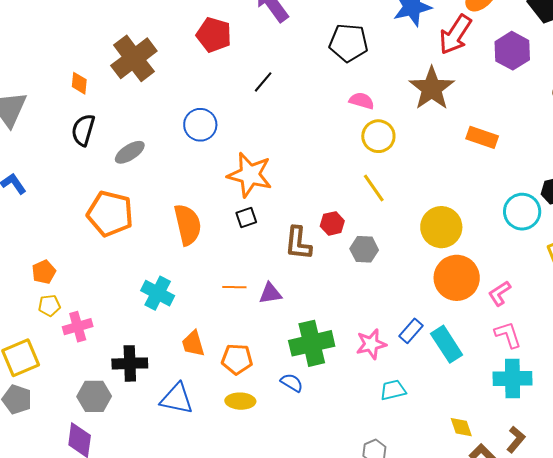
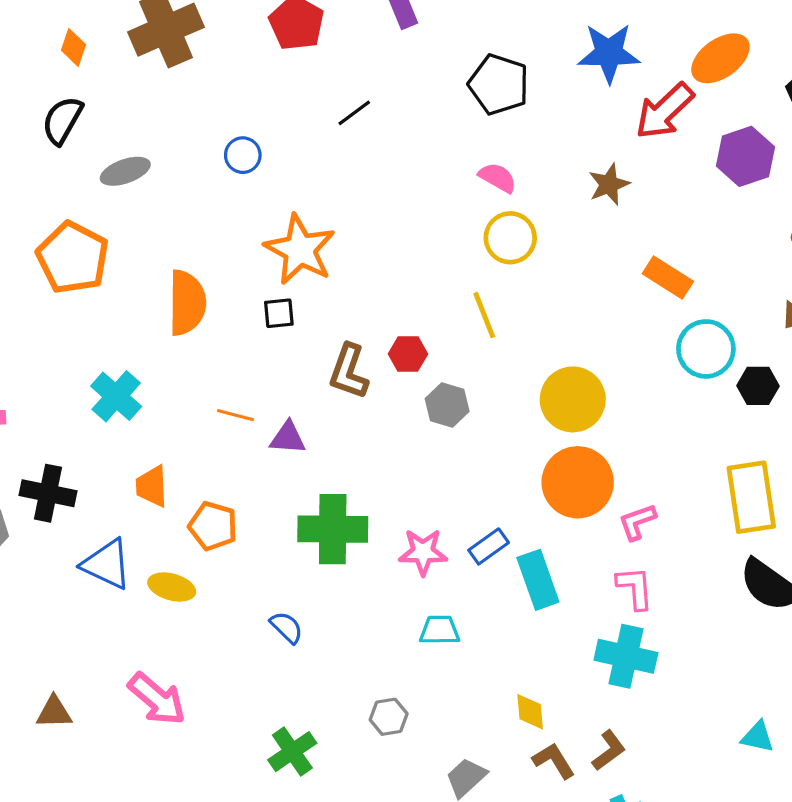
brown star: (432, 88) -> (609, 184), size x0.6
blue circle: (200, 125) -> (243, 155), size x0.7
cyan circle: (522, 212) -> (706, 349), moved
blue semicircle: (292, 383) -> (287, 627), moved
yellow ellipse: (240, 401) -> (172, 587), moved

